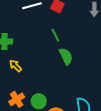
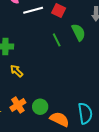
green semicircle: (66, 56) -> (78, 32), moved

